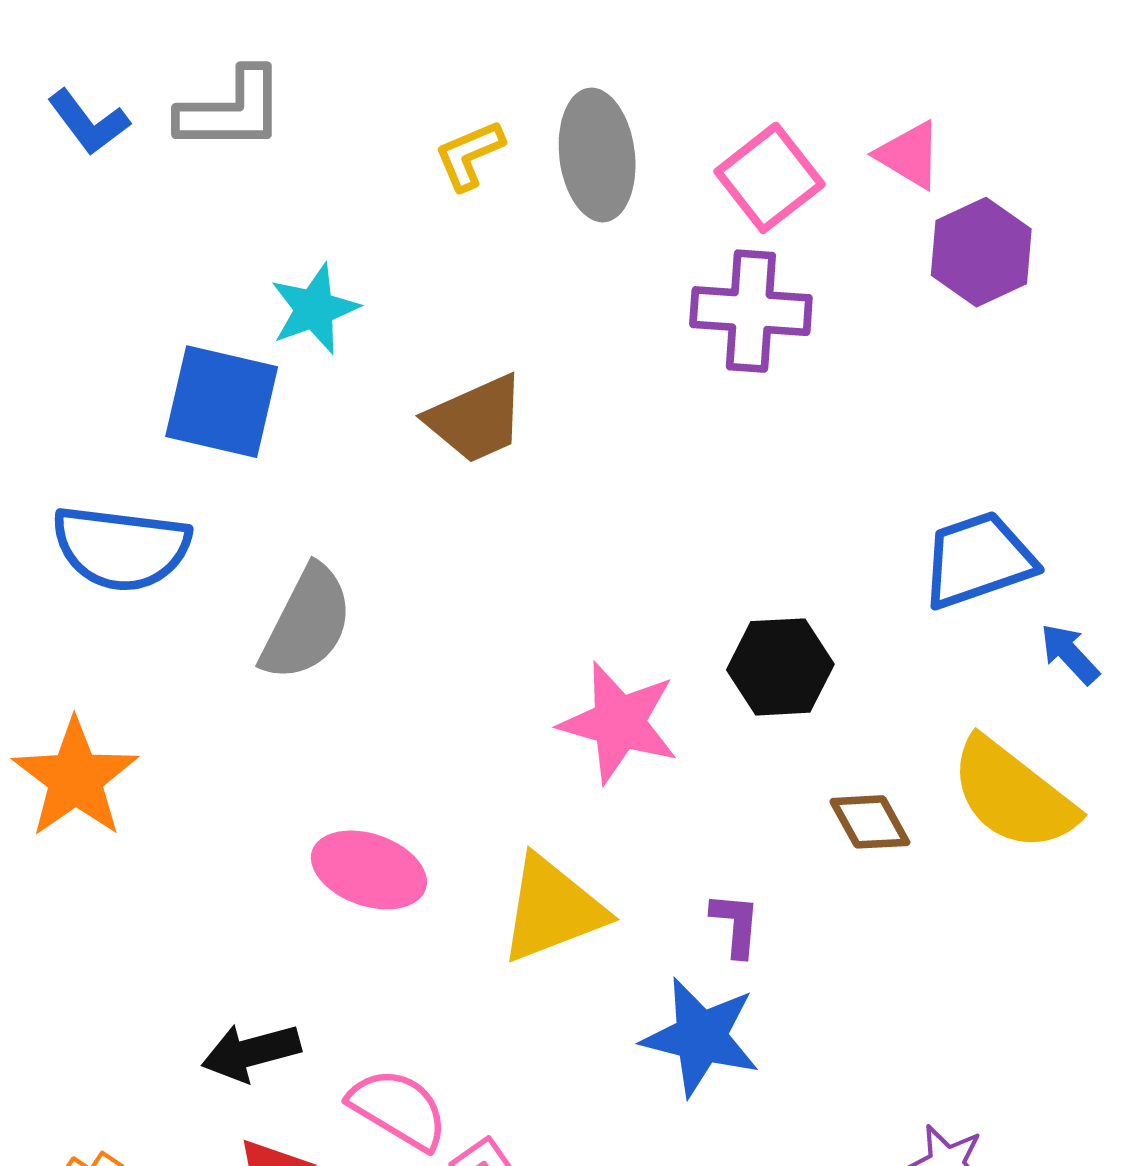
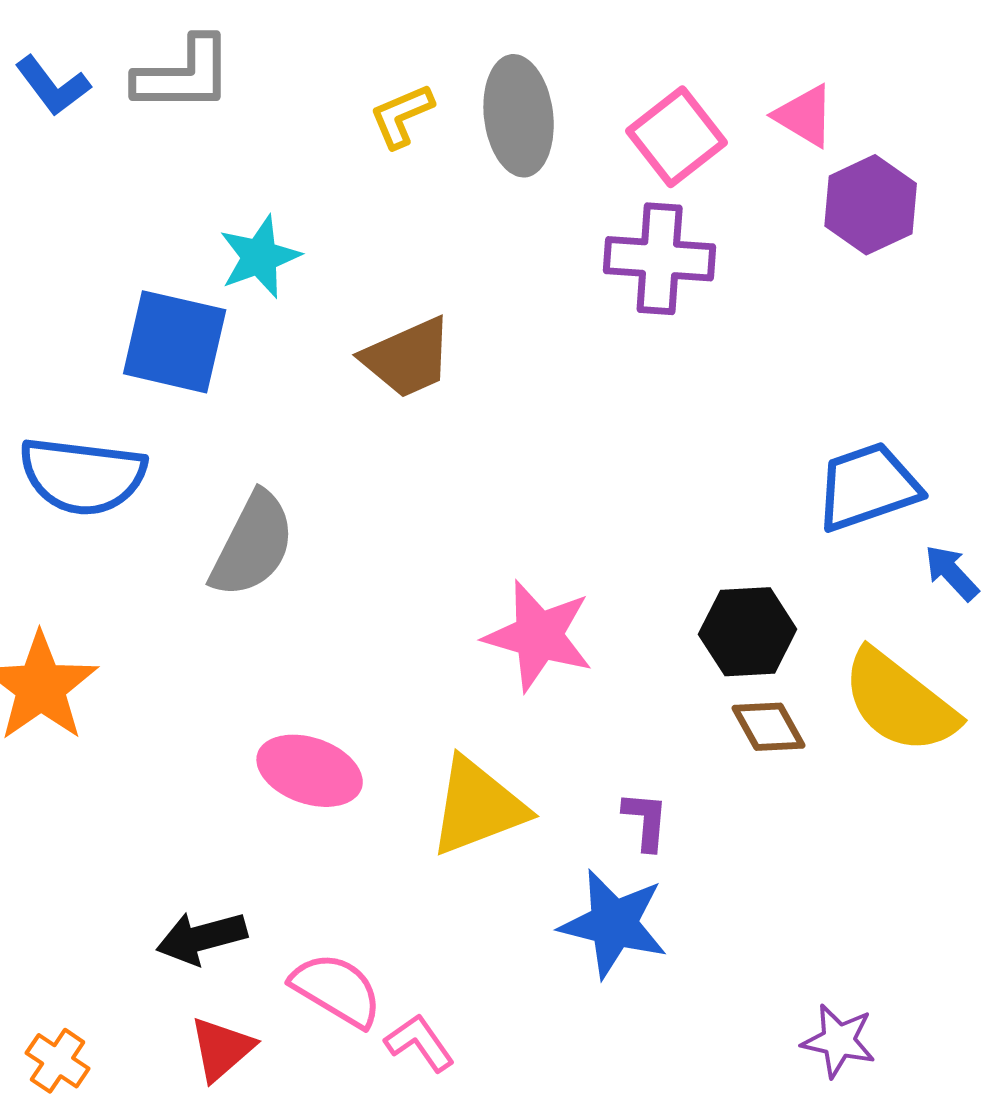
black hexagon: (780, 667) -> (748, 632), moved

